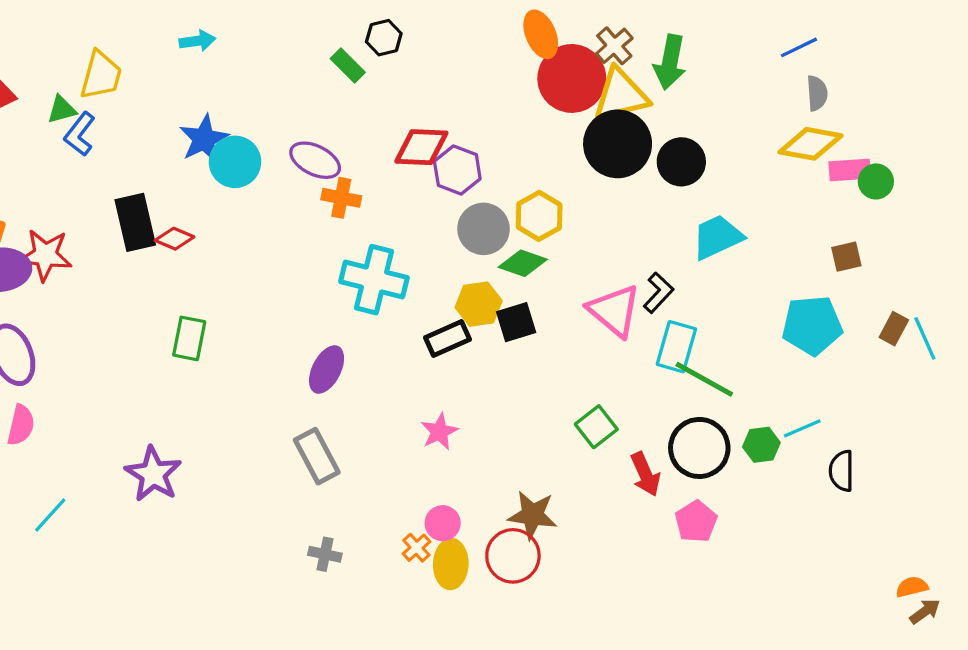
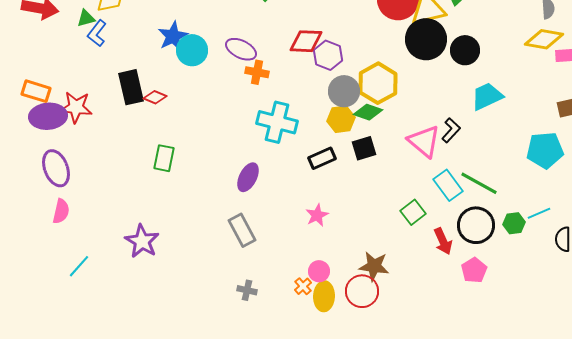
yellow hexagon: (539, 216) -> (378, 83), size x1.4
yellow hexagon: (479, 304) -> (341, 119), moved
cyan rectangle: (676, 347) -> (448, 185), moved, turned -52

